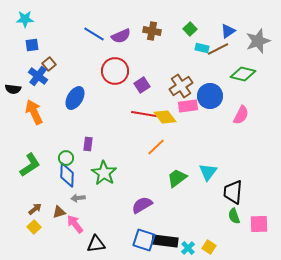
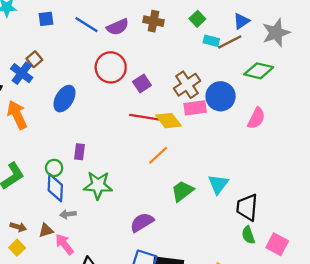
blue square: (32, 45) -> (46, 19), moved
green star: (104, 173) -> (98, 185), turned -30
brown arrow: (35, 209) -> (18, 227), turned 56
pink square: (259, 224) -> (277, 244), turned 30

